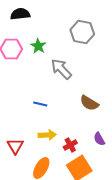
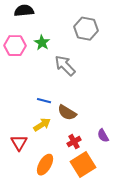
brown semicircle: (89, 103) -> (67, 113), moved
yellow arrow: (47, 135) -> (42, 125), moved, turned -30

